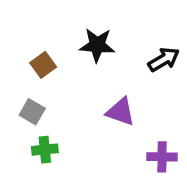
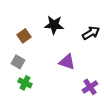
green cross: (45, 150) -> (25, 83), turned 32
purple cross: (162, 157) -> (90, 87), turned -35

